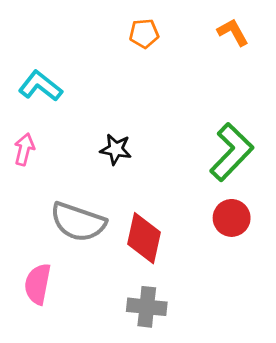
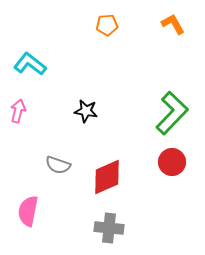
gray semicircle: (78, 222) -> (58, 165), size x0.6
red diamond: (144, 238) -> (107, 177), turned 54

